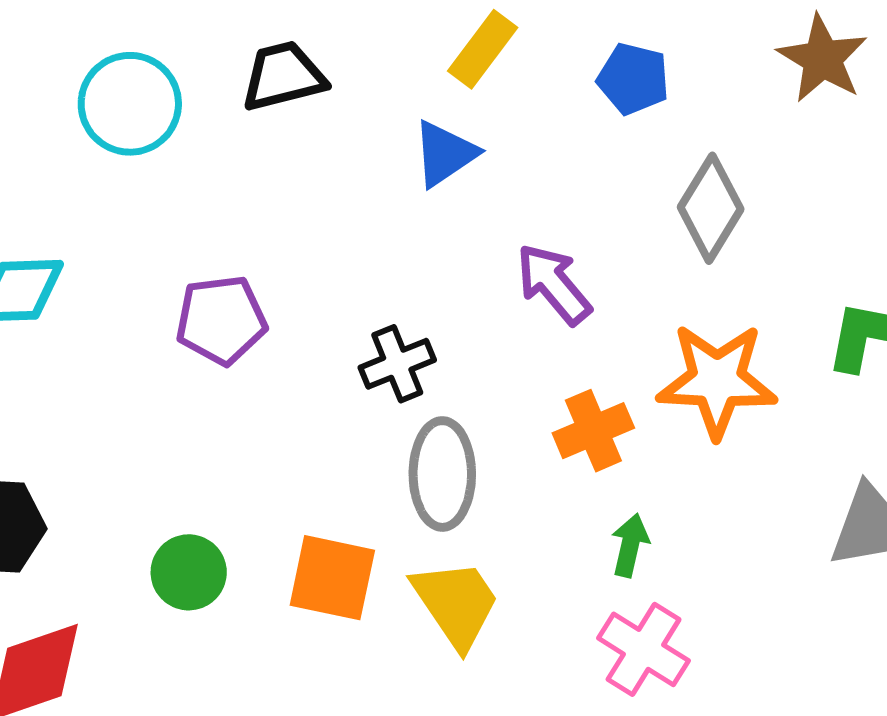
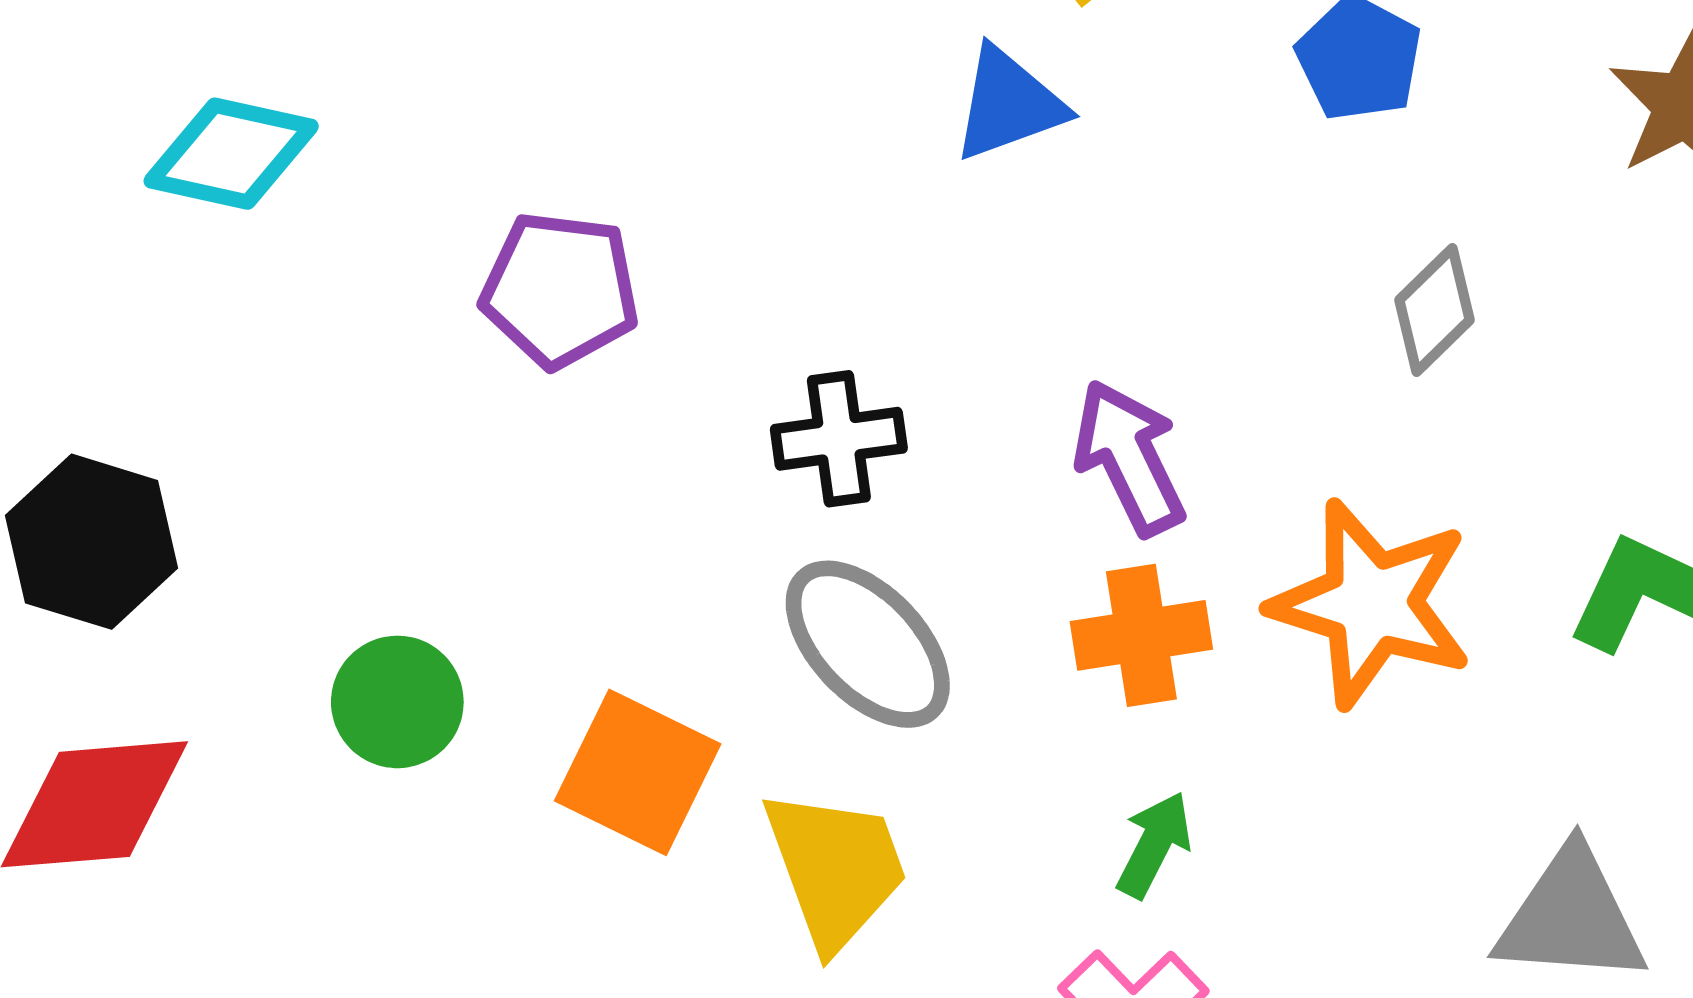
gray diamond: (711, 208) -> (1435, 310), size x0.7
purple arrow: (554, 284) -> (1129, 458), moved
gray ellipse: (442, 474) -> (868, 644), turned -58

